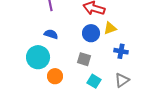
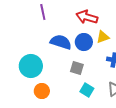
blue semicircle: (51, 34) -> (61, 42), moved, size x1.5
orange circle: (55, 76) -> (42, 91), moved

